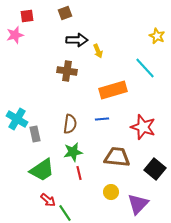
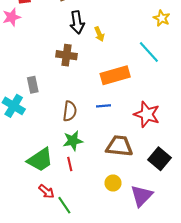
black arrow: (77, 40) -> (77, 22), turned 80
gray rectangle: (35, 134) -> (33, 85), moved
red line: (79, 173) -> (70, 164), moved

